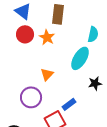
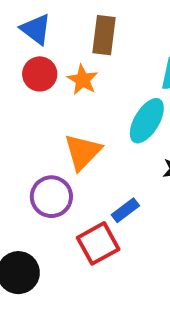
orange triangle: (47, 74) -> (83, 152), size x1.5

